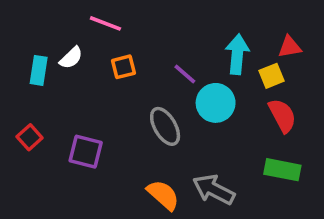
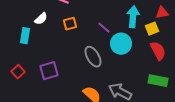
cyan rectangle: (39, 70) -> (25, 36), moved
red square: (30, 137) -> (18, 72), moved
purple square: (86, 152) -> (49, 71), turned -30

